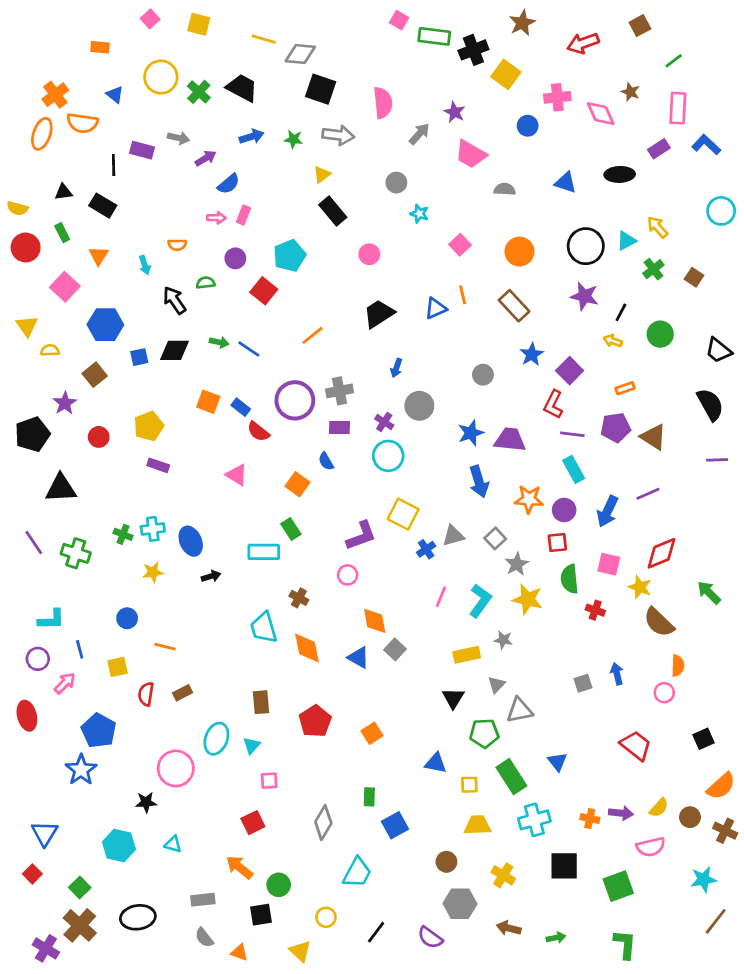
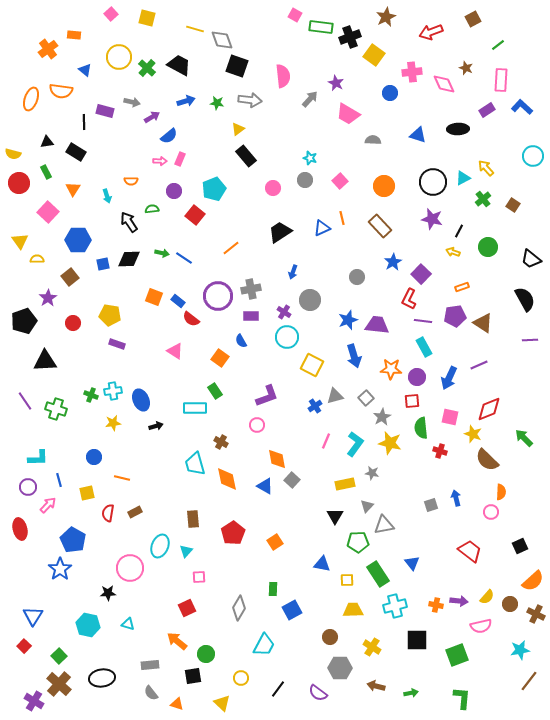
gray diamond: (300, 54) -> (222, 40), turned 65
orange cross: (55, 95) -> (48, 49), moved
gray circle: (396, 183) -> (305, 180), moved
yellow pentagon: (149, 426) -> (110, 315), turned 30
yellow square: (403, 514) -> (312, 365), moved

